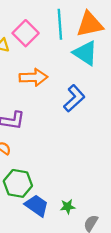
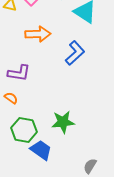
green star: (68, 207) -> (63, 122), moved, size x1.6

